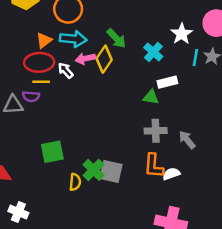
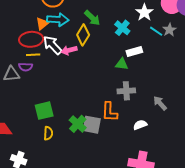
orange triangle: (44, 40) -> (42, 24), moved
cyan line: (195, 58) -> (156, 31), turned -64
pink arrow: (85, 59) -> (69, 50), moved
white arrow: (66, 70) -> (53, 45), size x1.5
gray arrow: (187, 140) -> (160, 103), moved
orange L-shape: (154, 166) -> (110, 112), moved
yellow semicircle: (75, 182) -> (48, 133), moved

